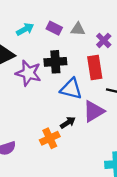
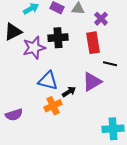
purple star: (28, 73) -> (34, 48), turned -30
blue triangle: (71, 89) -> (48, 81), moved

